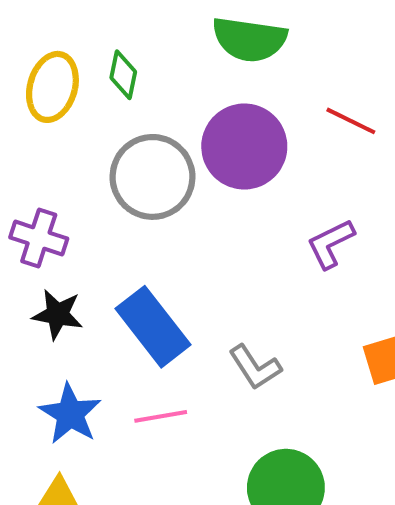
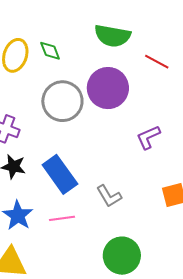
green diamond: (123, 75) -> (50, 51), turned -35
red line: (351, 121) -> (157, 62), moved

